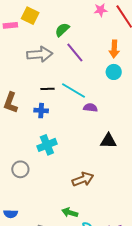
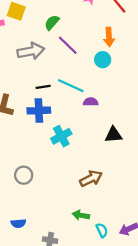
cyan circle: (114, 72) -> (103, 60), moved
blue cross: (41, 111) -> (39, 111), size x1.5
cyan cross: (47, 145) -> (61, 136), moved

